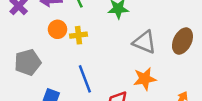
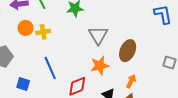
brown ellipse: (182, 41) -> (128, 51), moved
gray triangle: (144, 42) -> (98, 35), turned 40

